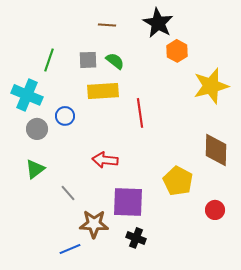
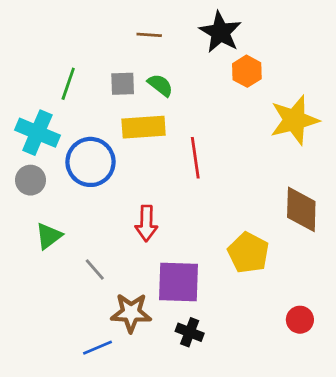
blue circle: (65, 116) -> (91, 162), size x1.8
gray circle: (37, 129) -> (30, 180), moved
red arrow: (105, 160) -> (146, 223), turned -95
red circle: (215, 210) -> (300, 320), moved

